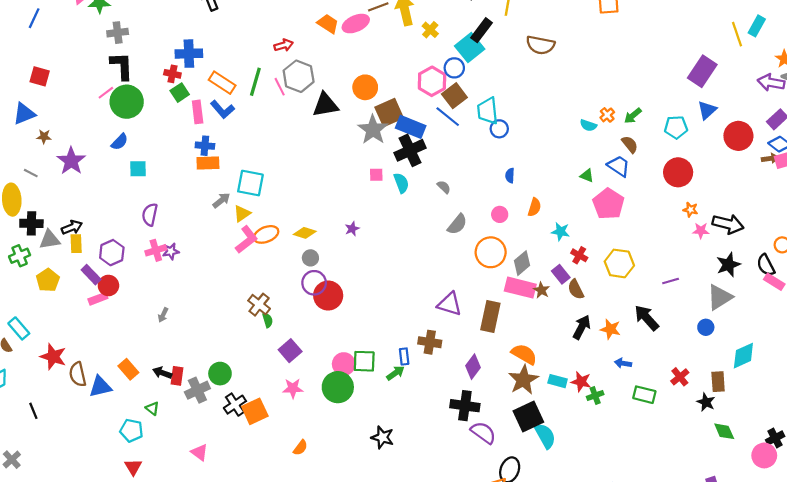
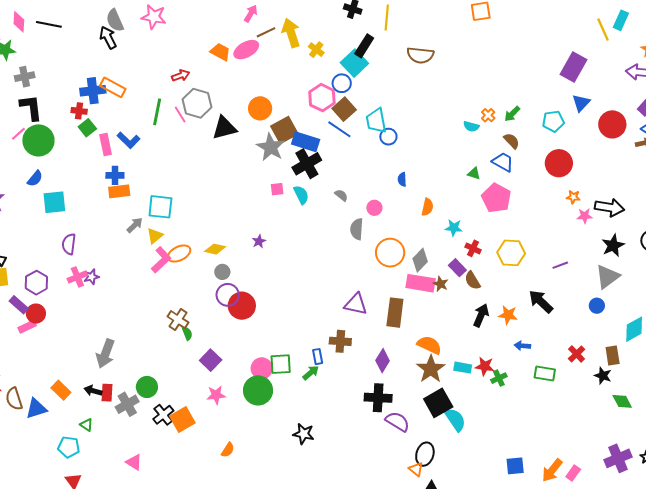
orange rectangle: (222, 83) -> (113, 87), moved
cyan square: (138, 169) -> (54, 202), size x1.4
pink circle: (500, 214) -> (374, 208), moved
gray semicircle: (457, 224) -> (357, 229), turned 150
gray arrow: (163, 315) -> (105, 354), moved, size x2.0

